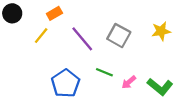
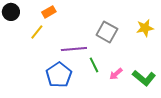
purple line: (82, 39) -> (74, 49), moved, turned -55
green line: (104, 72) -> (94, 65), turned 42

